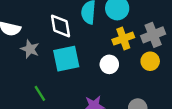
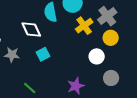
cyan square: (66, 59) -> (43, 54), size x0.6
white circle: (109, 64) -> (97, 56), moved

